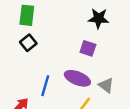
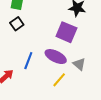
purple square: (88, 48) -> (66, 32), size x1.5

